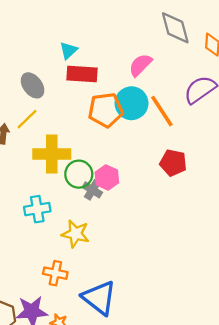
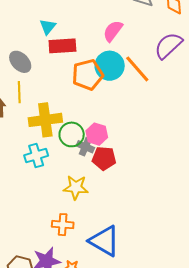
yellow line: (27, 119) -> (19, 92), turned -40
red pentagon: (173, 163) -> (104, 158), moved
cyan cross: (37, 209) -> (36, 155), moved

